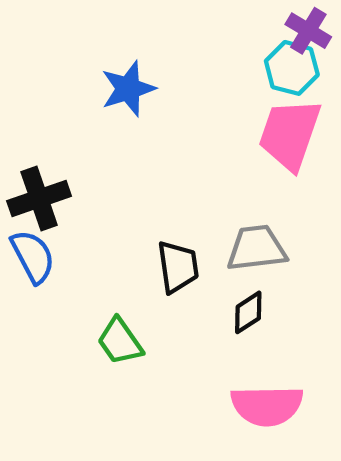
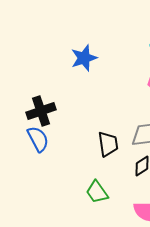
green trapezoid: (120, 341) -> (97, 192), moved

